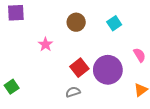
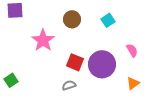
pink star: (45, 44) -> (43, 40), size x1.6
red square: (79, 68) -> (75, 62), turned -30

